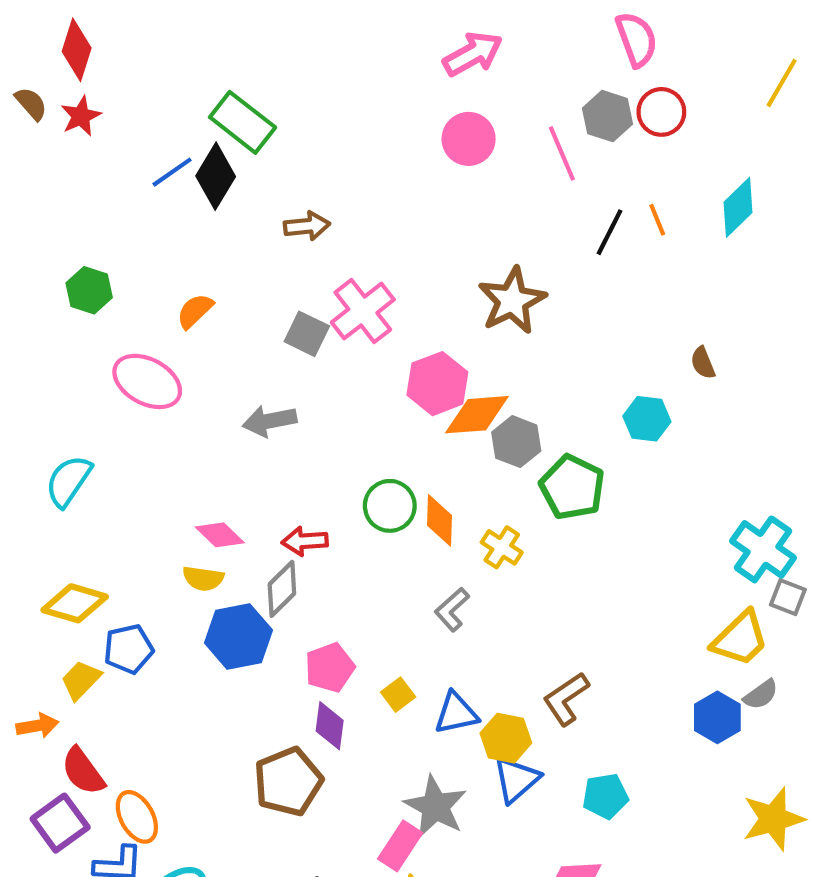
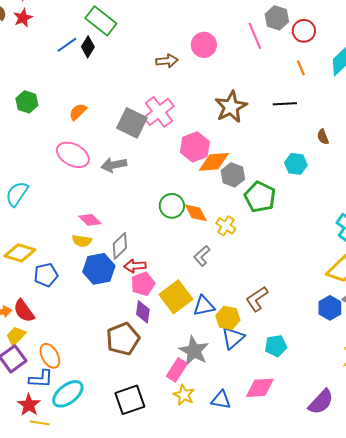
red circle: (661, 112) -> (304, 31), moved
pink circle: (469, 139) -> (204, 45), moved
black diamond: (216, 176) -> (88, 47), size x0.7
brown arrow: (307, 226) -> (167, 61), moved
black line: (610, 232) -> (285, 104), moved, turned 60
gray square: (307, 334) -> (132, 123), size x1.4
pink ellipse: (147, 381) -> (73, 155), moved
orange diamond: (440, 520) -> (196, 213), turned -30
red arrow: (305, 541) -> (135, 266), moved
yellow trapezoid: (81, 680) -> (16, 336), moved
yellow square: (398, 695) -> (176, 297), size x2.0
red semicircle: (83, 771) -> (24, 311), moved

